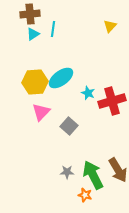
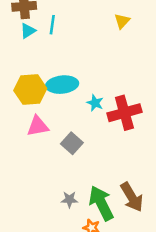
cyan ellipse: (61, 78) -> (62, 85), turned 30
pink triangle: (41, 112) -> (38, 126), turned 36

